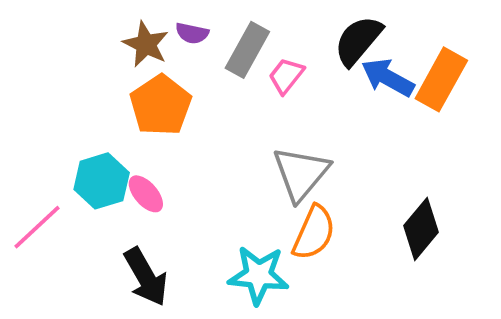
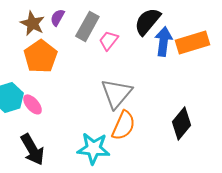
purple semicircle: (192, 33) -> (57, 17), turned 108
blue arrow: (388, 78) -> (163, 41), turned 68
orange rectangle: (441, 79) -> (192, 42), turned 44

